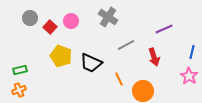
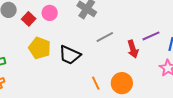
purple line: (164, 29) -> (151, 36), moved
orange line: (119, 79) -> (96, 83), moved

